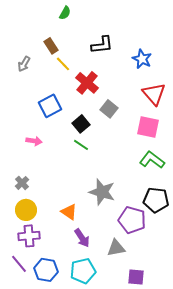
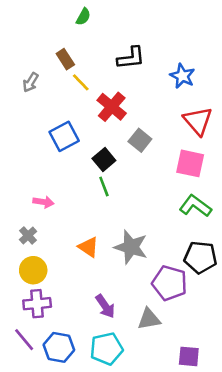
pink arrow: (34, 141) -> (43, 202), moved
green line: (81, 145) -> (104, 187), turned 35
orange triangle: (69, 212) -> (88, 247), moved
purple square: (136, 277) -> (189, 356), moved

